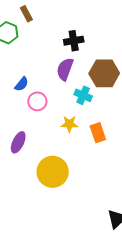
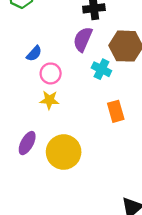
yellow star: (69, 124) -> (49, 100), moved
purple ellipse: (18, 142) -> (27, 143), moved

